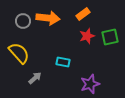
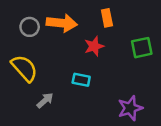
orange rectangle: (83, 14) -> (107, 18), turned -64
red star: (87, 36) -> (94, 46), moved
purple star: (90, 84) -> (130, 108), moved

